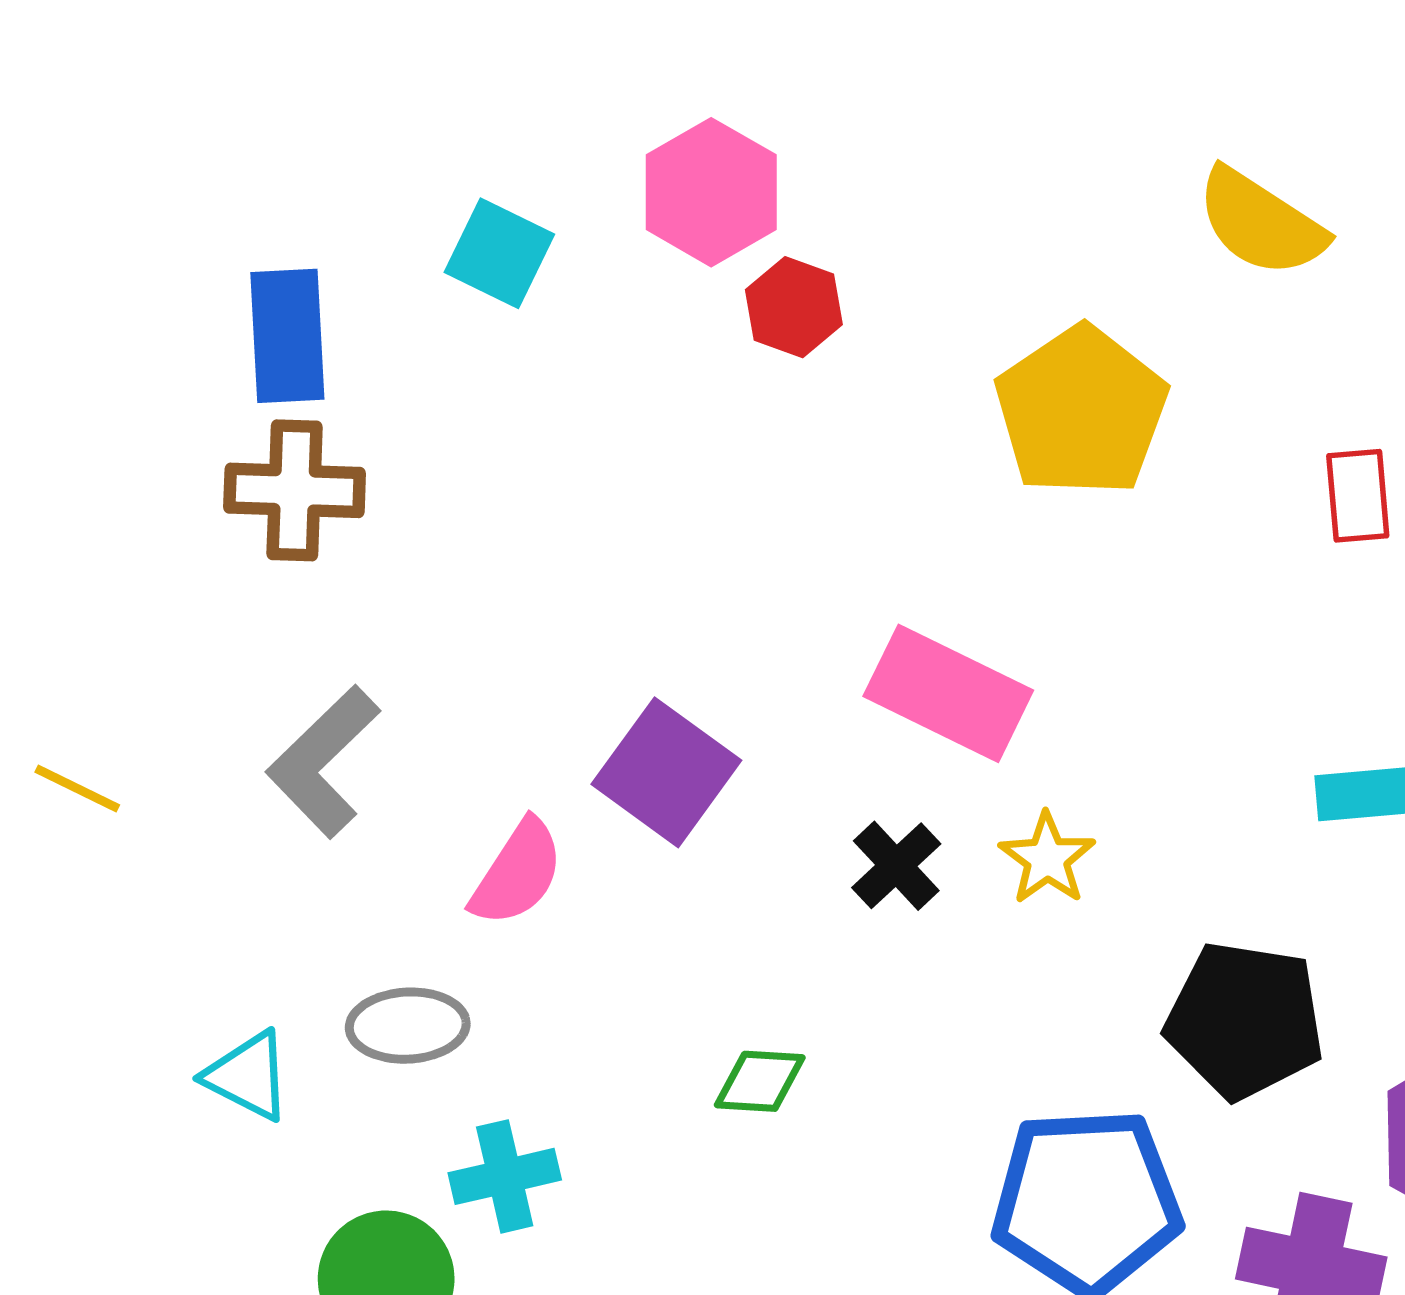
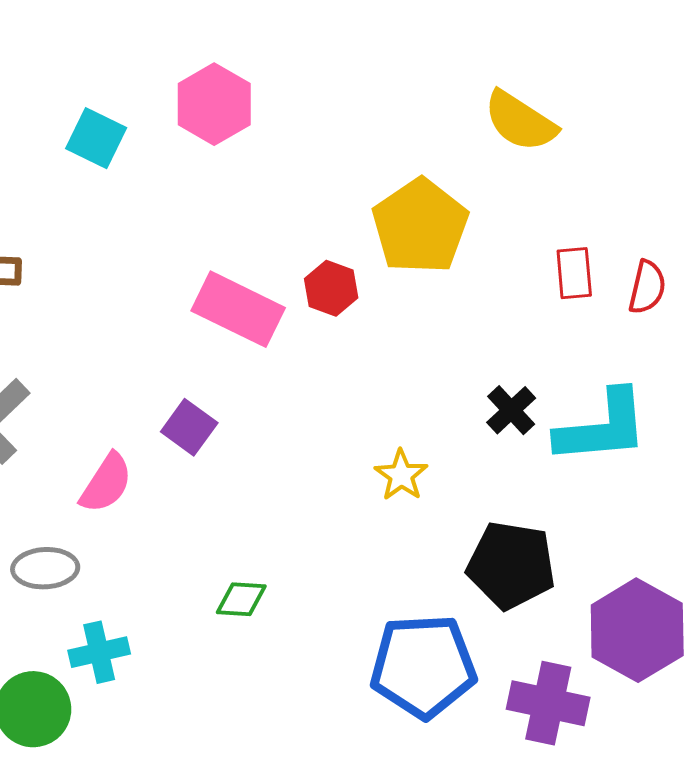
red hexagon: (794, 307) -> (331, 288), moved
pink rectangle: (948, 693) -> (238, 309), moved
purple square: (666, 772) -> (189, 427), size x0.7
black cross: (896, 866) -> (511, 410), moved

